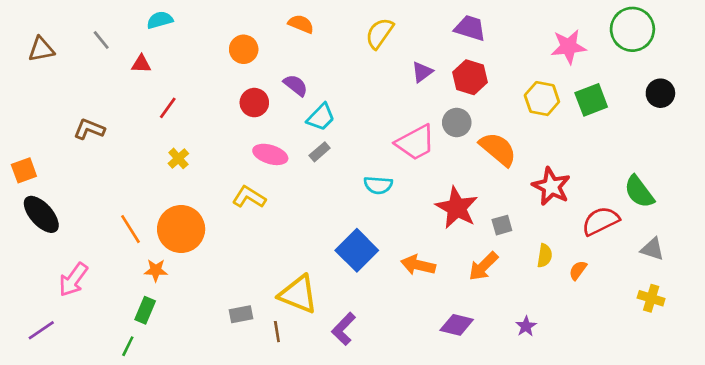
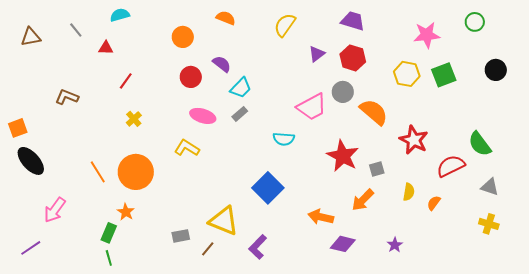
green circle: (632, 29) -> (475, 22), size x0.6
orange arrow: (418, 265) -> (321, 217), moved
orange star: (156, 270) -> (126, 212), moved, turned 30
brown line: (277, 332) -> (208, 249), turned 49
green line: (128, 346) -> (109, 258), moved, turned -42

